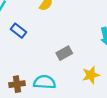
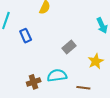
blue rectangle: (18, 31) -> (26, 36), turned 40

